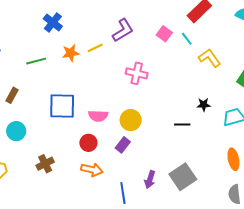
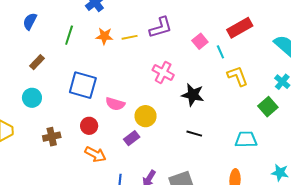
green line: (36, 61) -> (69, 35), turned -72
black star: (204, 105) -> (193, 95), moved, size x1.6
red circle: (88, 143) -> (89, 126), moved

